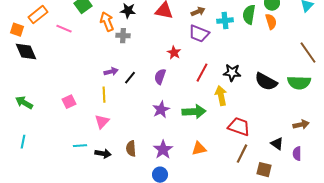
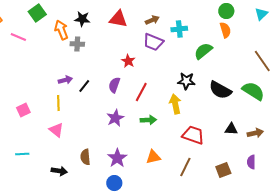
green semicircle: (249, 15) -> (203, 51), moved, turned 42
red line: (202, 73) -> (141, 92), moved
green semicircle: (299, 83) -> (253, 91), turned -150
green arrow: (194, 112) -> (148, 120), size x0.7
pink triangle: (102, 122) -> (56, 130), turned -35
black triangle: (277, 144) -> (231, 129), moved, turned -32
cyan line: (80, 146) -> (22, 154), moved
black arrow: (103, 154) -> (59, 171), moved
brown line: (242, 154) -> (185, 167), moved
brown square: (264, 170) -> (223, 170), moved, turned -35

